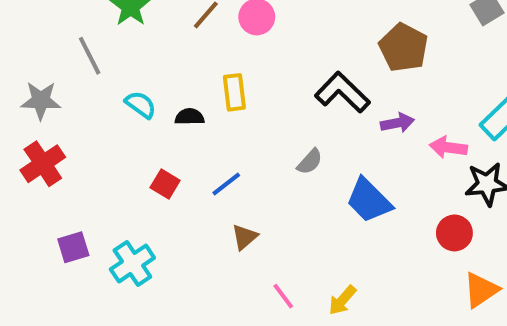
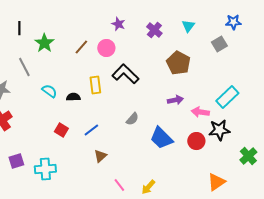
black L-shape: (342, 92) -> (125, 74), moved
red circle: (454, 233) -> (196, 141), moved
cyan cross: (132, 264) -> (45, 169), turned 30

